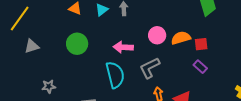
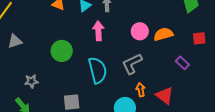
green circle: (77, 44) -> (62, 51), moved
red square: (201, 44) -> (199, 38), moved
pink arrow: (123, 47) -> (98, 31), moved, turned 84

